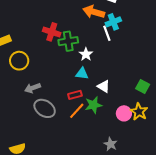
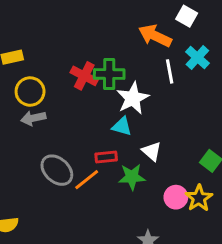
cyan cross: (113, 22) -> (197, 57), moved, turned -35
red cross: (52, 32) -> (84, 76), moved
white star: (86, 54) -> (133, 98), size x1.5
gray arrow: (33, 88) -> (33, 118), moved
orange line: (77, 111) -> (87, 180), moved

